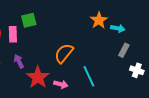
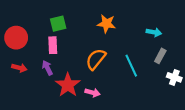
orange star: (99, 20) -> (107, 24), moved, turned -30
pink rectangle: (13, 34) -> (53, 45), moved
cyan line: (89, 76) -> (131, 66), moved

